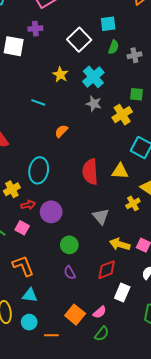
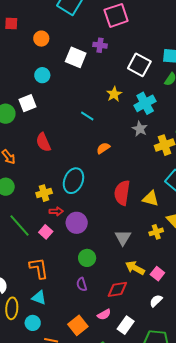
white square: (79, 40) -> (139, 65), turned -30
white rectangle: (122, 293) -> (126, 325), moved
pink semicircle: (100, 312) -> (104, 314), moved

